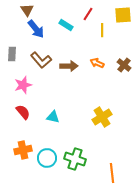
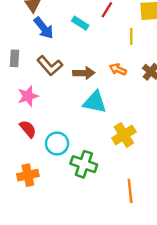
yellow line: (102, 30) -> (131, 36), moved
cyan triangle: (53, 117) -> (95, 102), moved, size x1.5
cyan circle: (47, 158) -> (57, 144), moved
green cross: (75, 159) -> (84, 164), moved
orange line: (112, 173) -> (130, 191), moved

